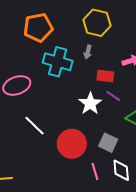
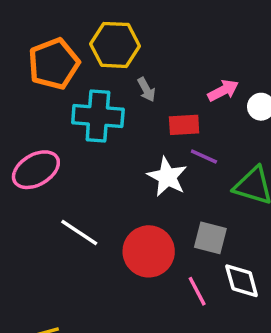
yellow hexagon: (97, 23) -> (115, 45), moved
gray arrow: (88, 52) -> (146, 90), turned -32

